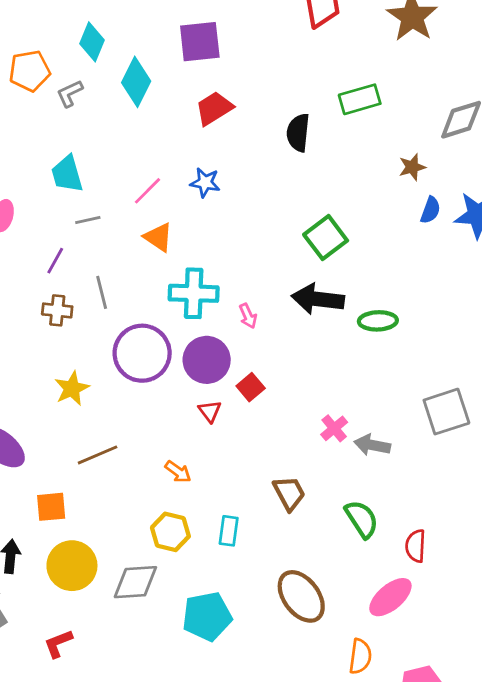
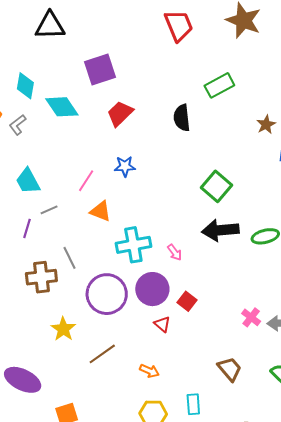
cyan diamond: (136, 82) -> (62, 107), turned -48
purple line: (55, 261) -> (27, 228), moved
brown cross: (57, 310) -> (41, 277), size x1.4
brown line: (98, 455) -> (102, 354), moved

